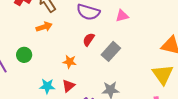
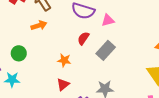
pink triangle: (122, 16) -> (108, 20), moved
cyan star: (47, 86) -> (12, 80), moved

